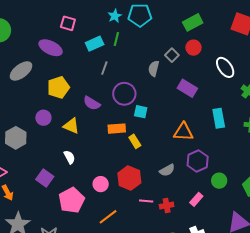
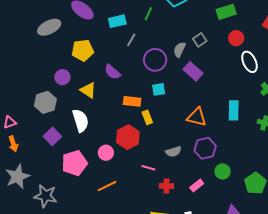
cyan rectangle: (95, 44) -> (117, 21), moved
red circle: (194, 48) -> (236, 38), moved
purple rectangle: (187, 88) -> (193, 71), moved
purple circle: (124, 94) -> (155, 60), moved
cyan square: (141, 112) -> (159, 89), turned -32
gray hexagon: (16, 138) -> (45, 102), moved
white semicircle: (69, 157) -> (80, 121), size x1.6
red hexagon: (129, 178) -> (128, 137), moved
pink line: (146, 201) -> (148, 168), moved

